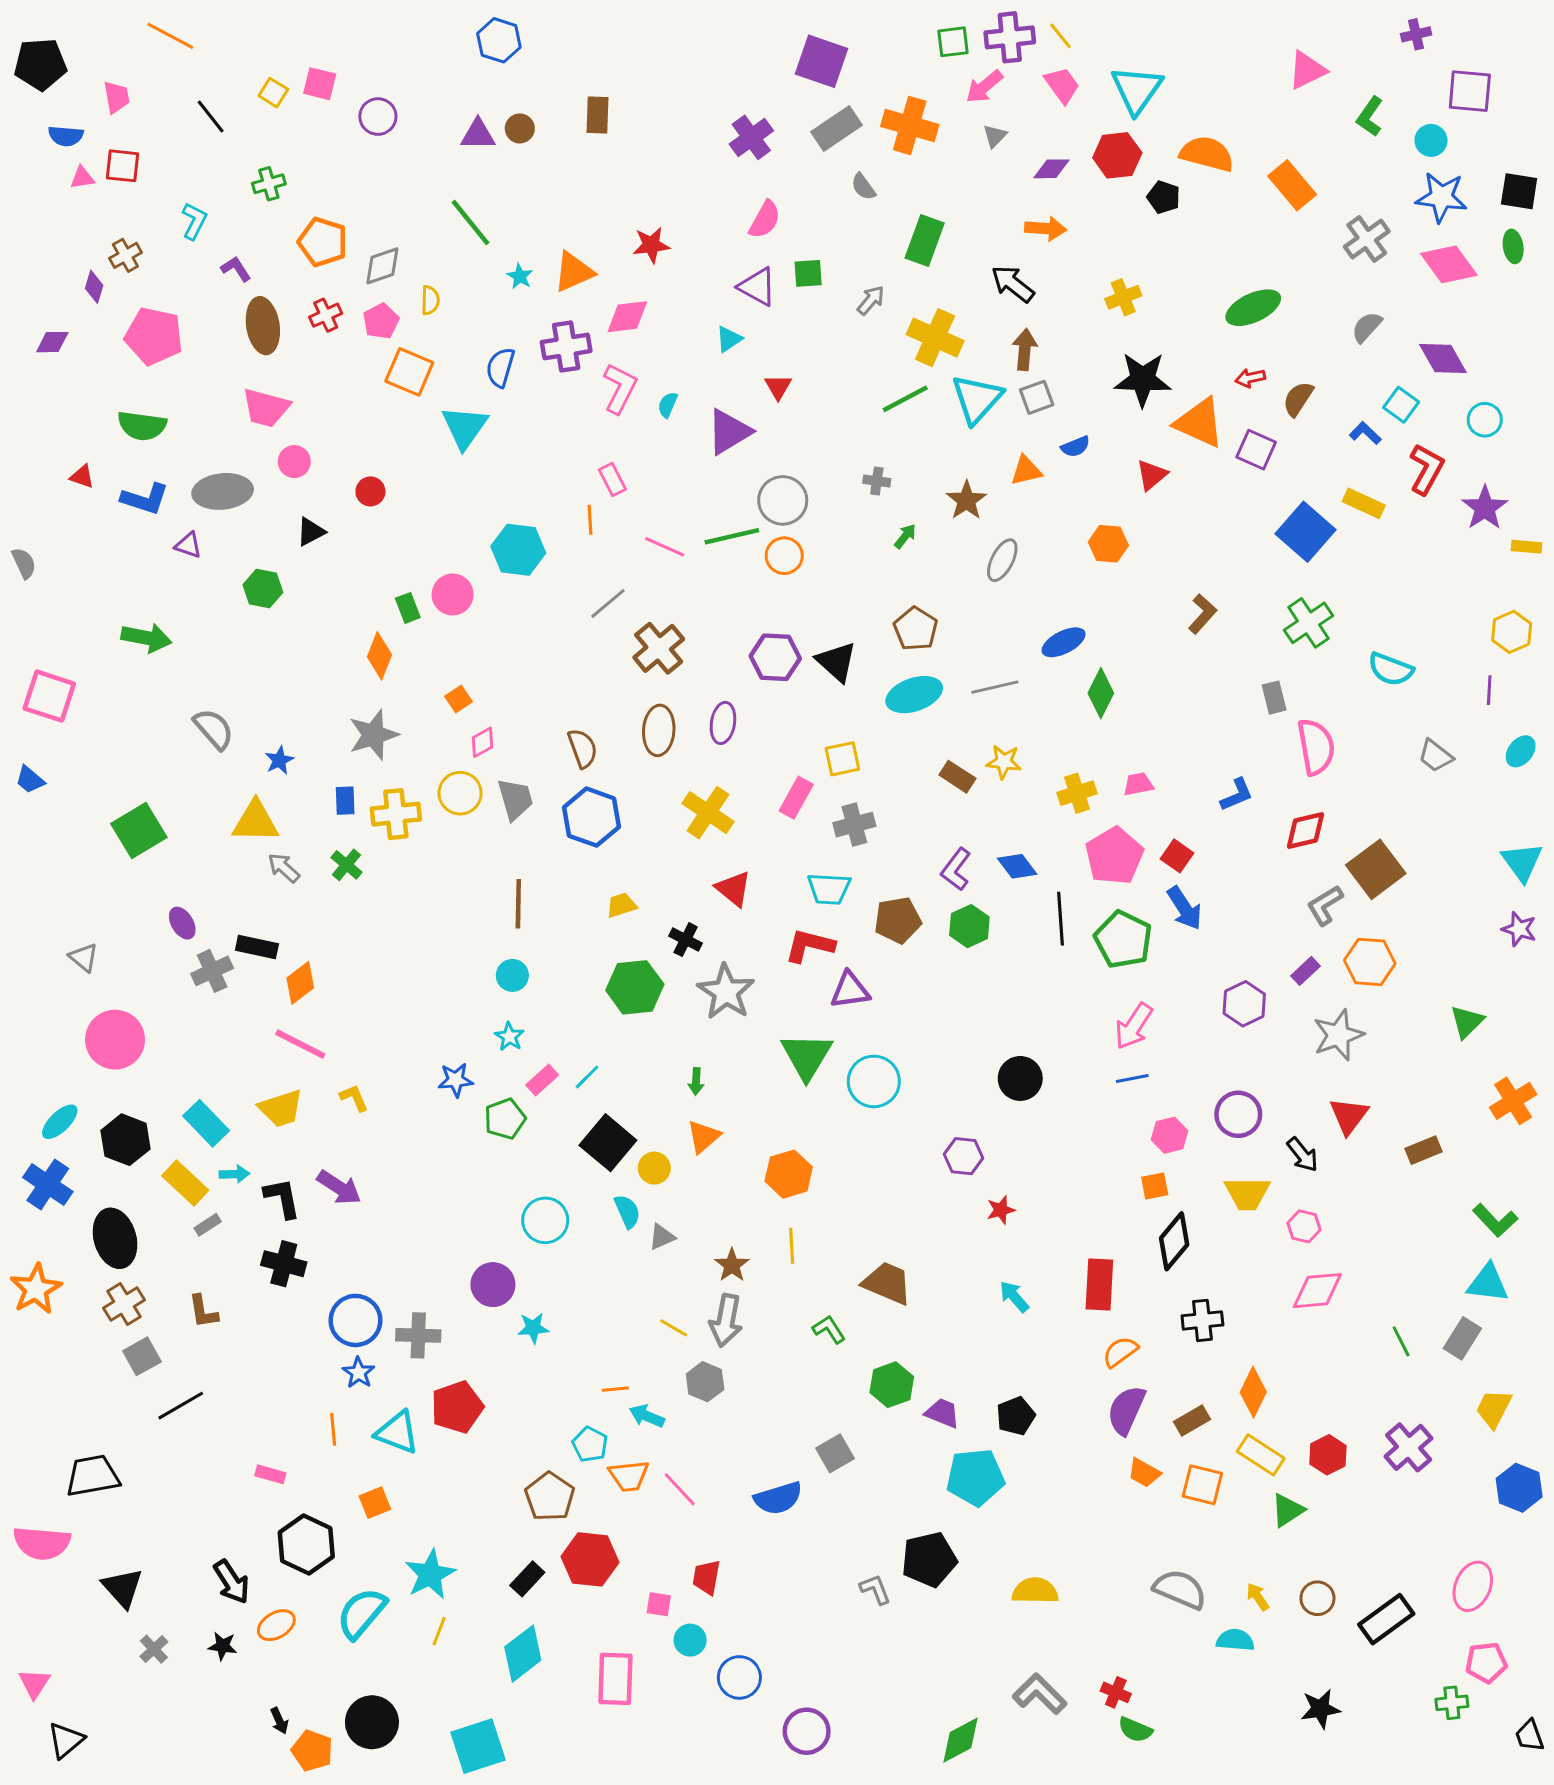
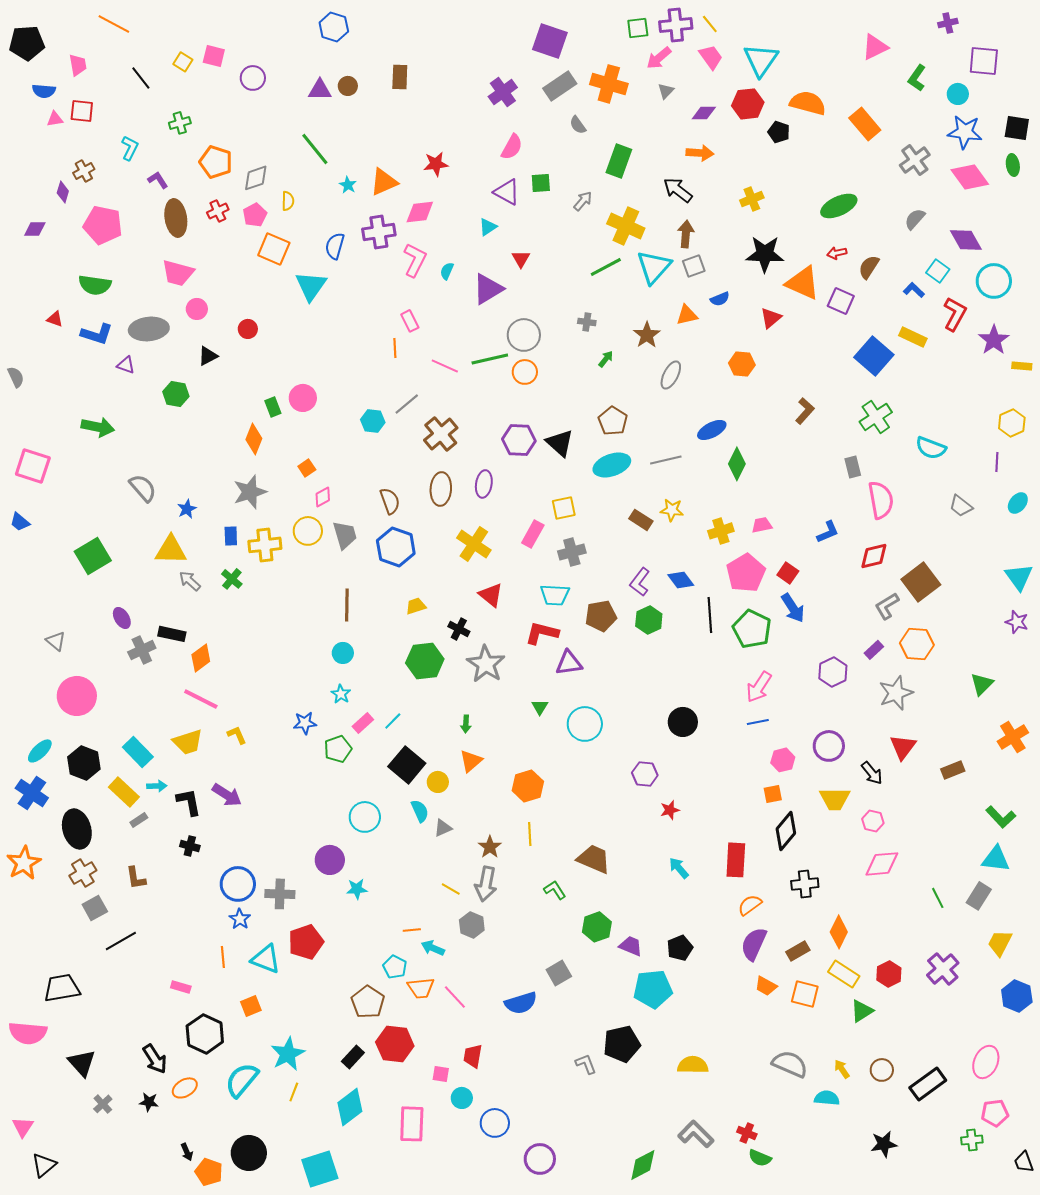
cyan circle: (1485, 420) -> (994, 281), size x1.5
cyan hexagon: (518, 550) -> (373, 421), moved, size x0.7
green triangle: (807, 1056) -> (540, 707), size x0.5
black cross: (284, 1264) -> (190, 846), size x0.7

